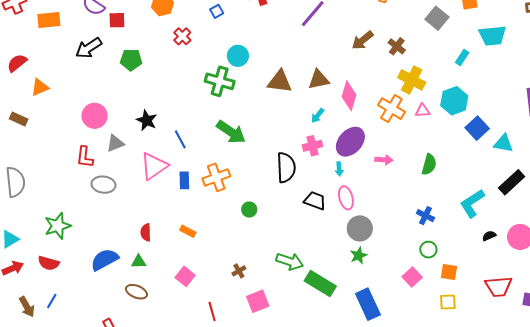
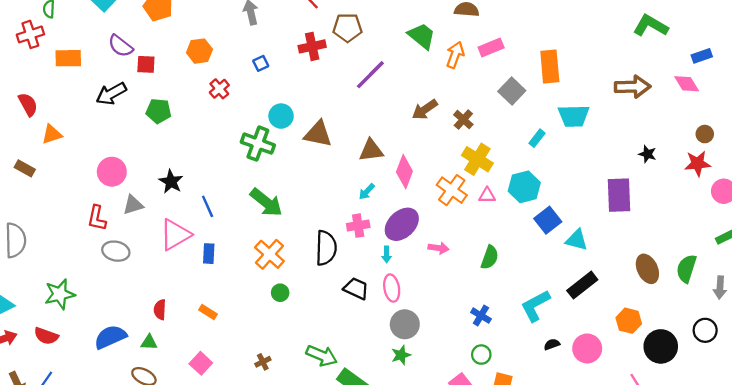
red semicircle: (17, 63) -> (28, 104), turned 95
brown triangle: (280, 82) -> (318, 134), moved
orange cross: (216, 177) -> (269, 254), moved, turned -32

